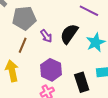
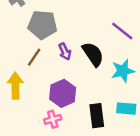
black semicircle: (69, 34) -> (93, 54), turned 100

